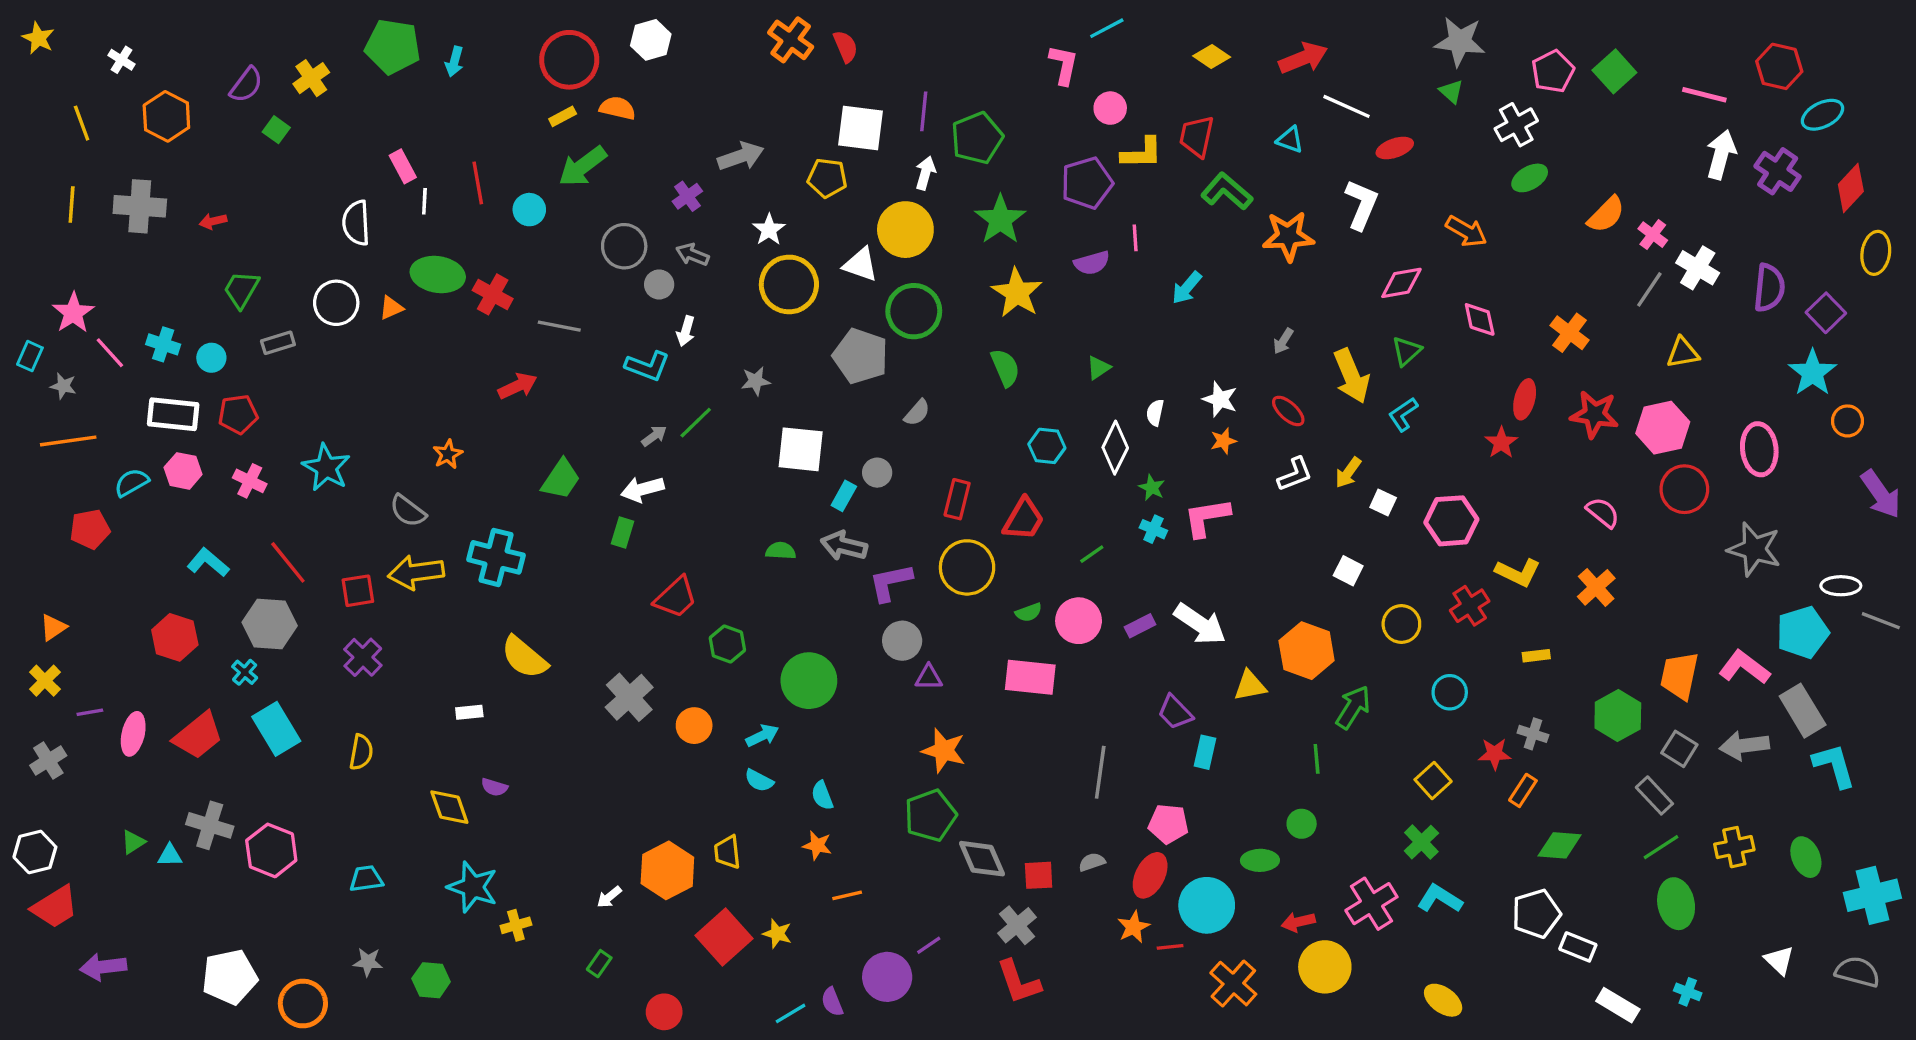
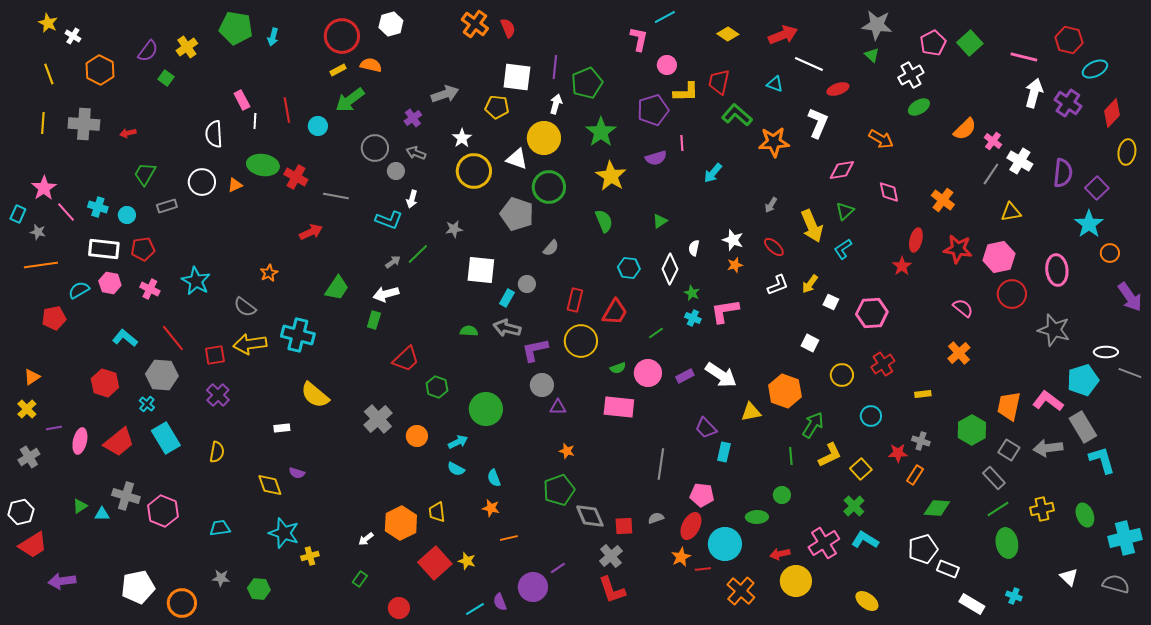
yellow star: (38, 38) -> (48, 23), moved
yellow L-shape: (1518, 572) -> (830, 455), moved, turned -52
orange star: (944, 751) -> (567, 451), size x0.6

